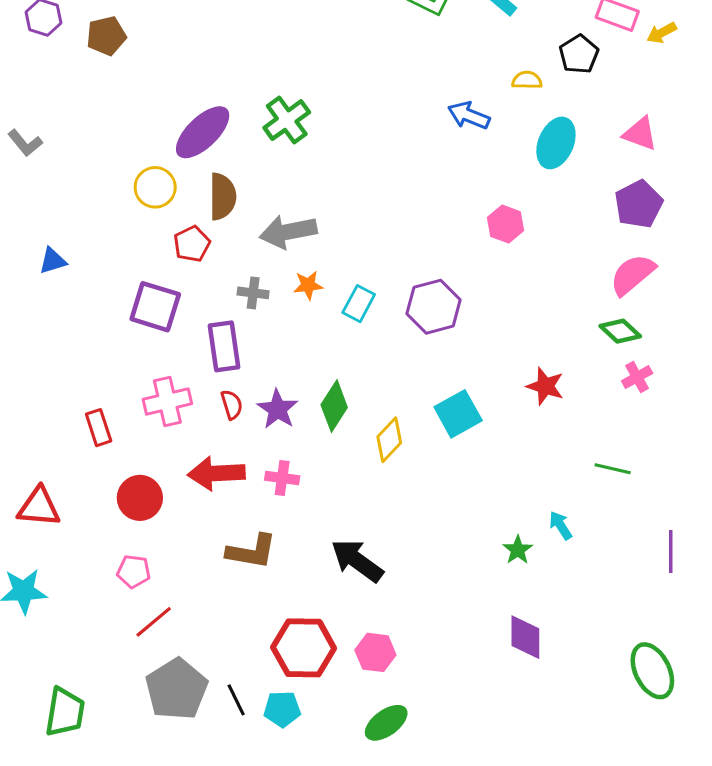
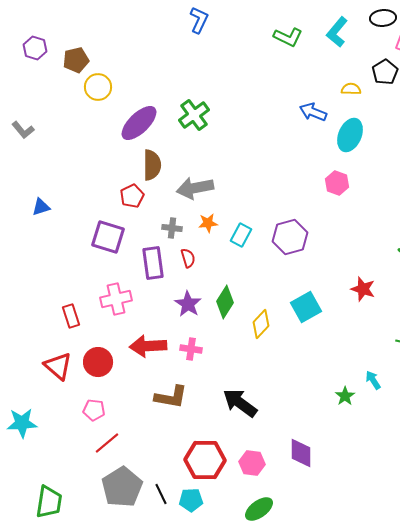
cyan ellipse: (556, 143) -> (350, 135), moved
yellow circle: (155, 187) -> (98, 87), moved
red semicircle: (232, 405) -> (188, 258), moved
red triangle: (39, 507) -> (58, 366), moved, turned 36
purple diamond: (525, 637) -> (301, 453), moved

